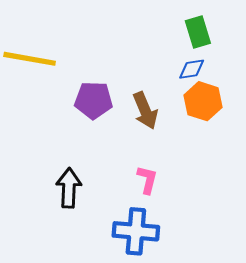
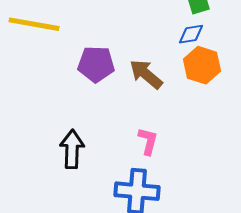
brown arrow: (145, 110) -> (146, 74), turned 153

